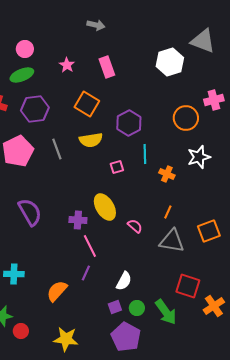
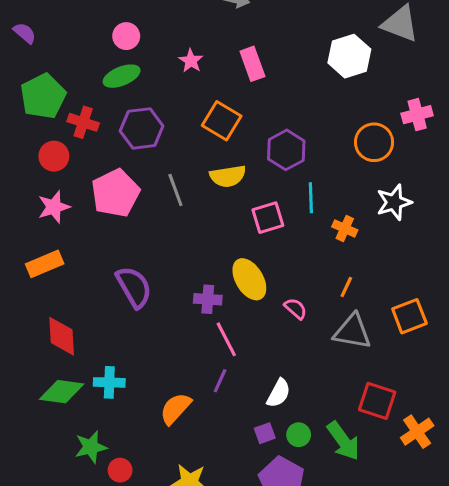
pink square: (117, 167) -> (268, 218), size x1.5

